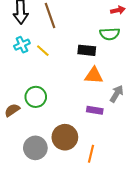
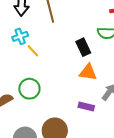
black rectangle: (87, 50) -> (83, 47), turned 54
yellow line: (43, 51) -> (33, 51), moved

